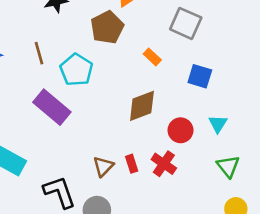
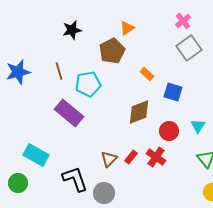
gray square: (186, 23) -> (189, 48), moved, turned 30
cyan pentagon: (76, 70) -> (88, 84), turned 30
blue square: (200, 76) -> (173, 92), moved
red rectangle: (132, 164) -> (131, 157), turned 56

